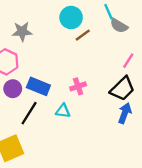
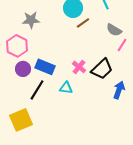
gray semicircle: (119, 26) -> (114, 30), moved
pink cross: (78, 86) -> (79, 67), turned -32
black trapezoid: (122, 89) -> (102, 69), moved

